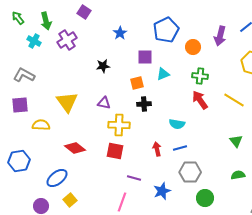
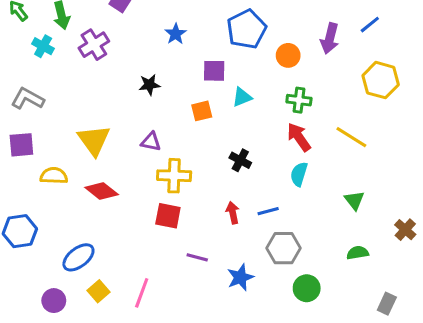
black cross: (144, 104) -> (240, 160), moved, turned 32
cyan semicircle: (177, 124) -> (299, 174), moved, turned 98
red diamond: (75, 148) -> (102, 191), moved
pink line: (122, 202) -> (142, 293), moved

